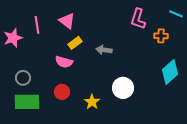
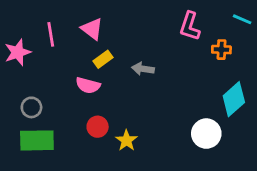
white circle: (123, 88) -> (206, 134), moved
red circle: (62, 92) -> (98, 127), moved

